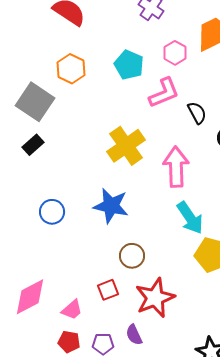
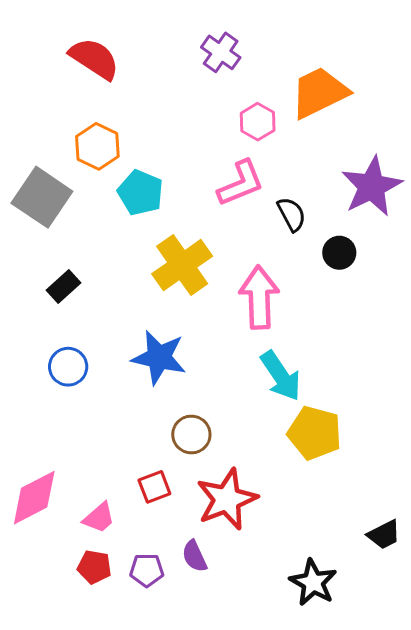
cyan pentagon: (129, 65) -> (141, 193), moved
black rectangle: (33, 145) -> (63, 287), moved

